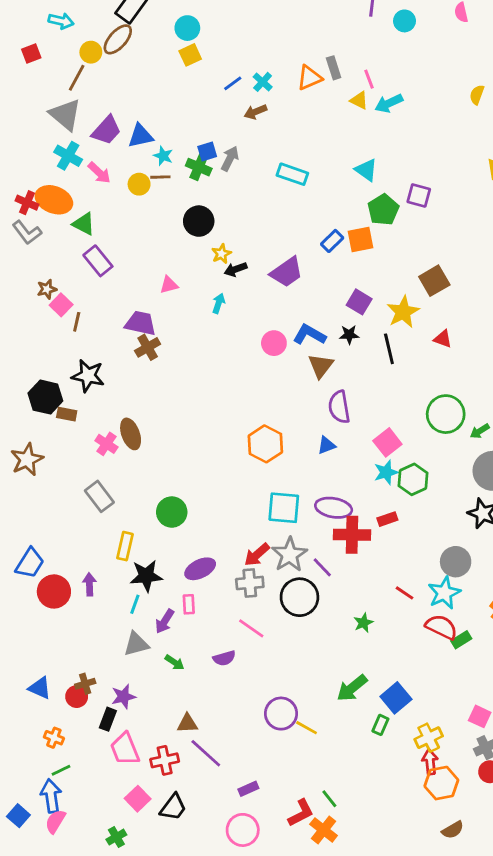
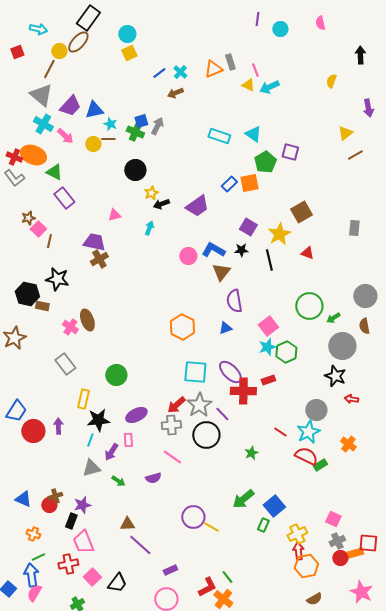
cyan rectangle: (292, 174) -> (219, 136), moved
purple ellipse: (334, 508) -> (230, 372), turned 35
red cross: (165, 760) -> (68, 564), moved

